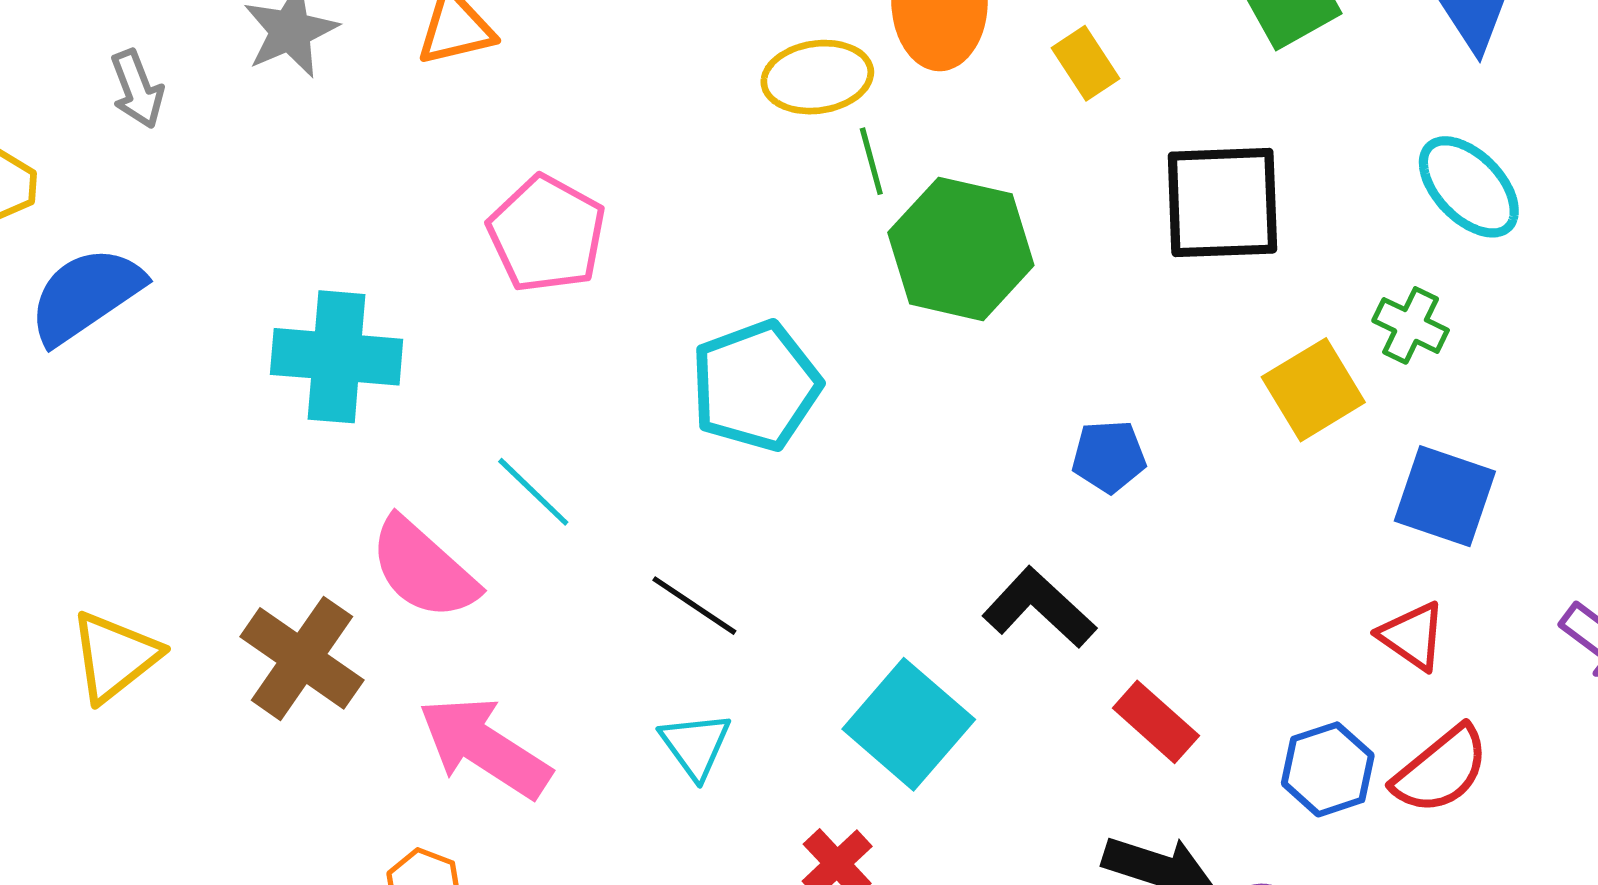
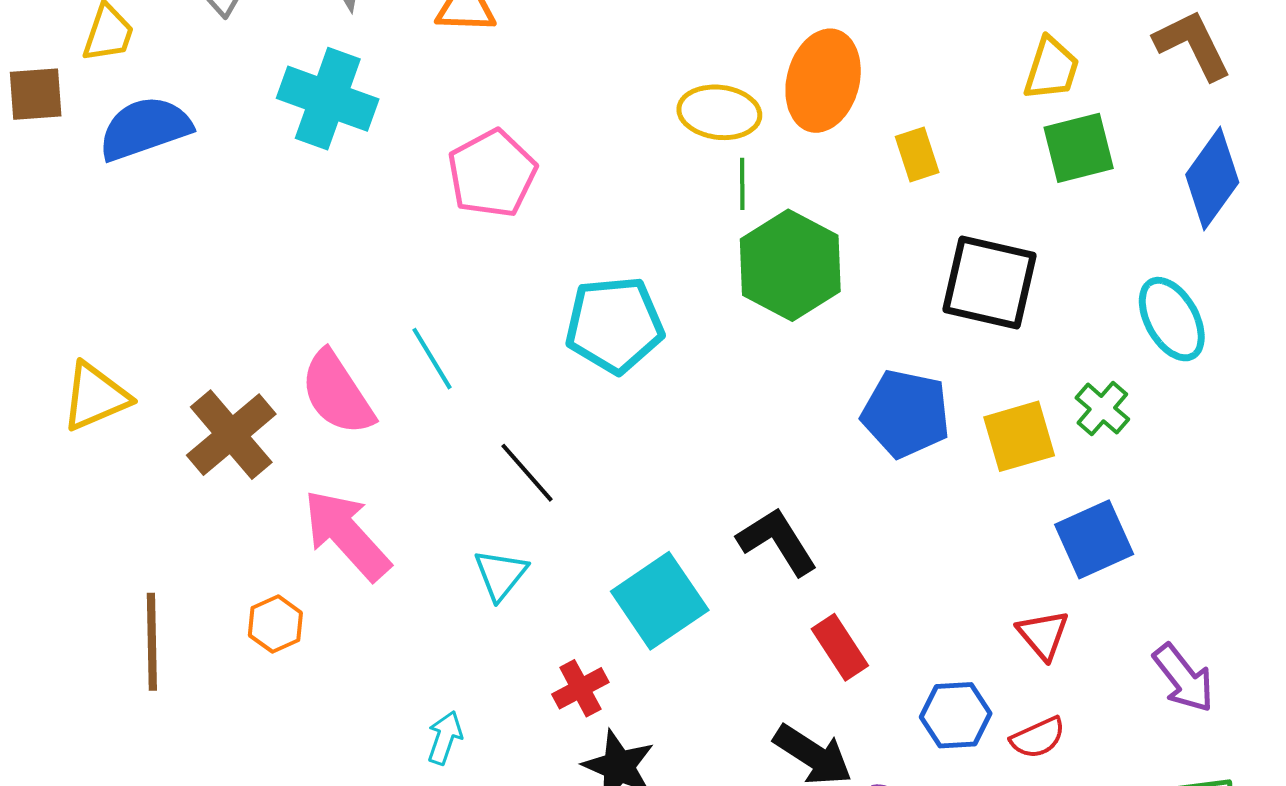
cyan cross: (337, 357) -> (328, 99), moved
blue pentagon: (1109, 456) -> (906, 414), moved, size x1.6
blue square: (1445, 496) -> (1094, 539), turned 32
red semicircle: (1441, 770) -> (1038, 738), size x0.7

